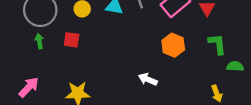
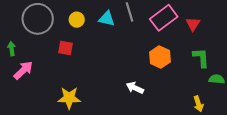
green arrow: (39, 41) -> (12, 49), moved
pink arrow: (29, 87) -> (23, 70), moved

